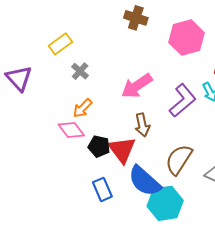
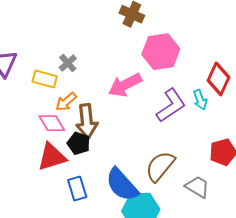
pink hexagon: (186, 38) -> (161, 52), moved
yellow rectangle: (60, 44) -> (45, 79), moved, turned 45
brown arrow: (142, 125) -> (87, 121), moved, size x1.4
red triangle: (122, 150) -> (52, 157), moved, turned 44

